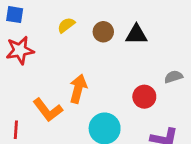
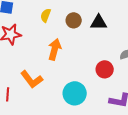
yellow semicircle: (66, 25) -> (46, 15), turned -32
orange arrow: (78, 89) -> (55, 49), moved

